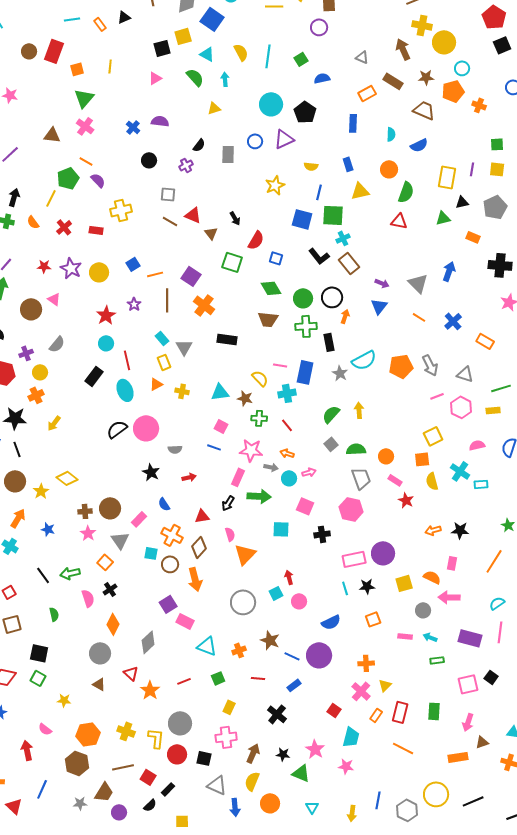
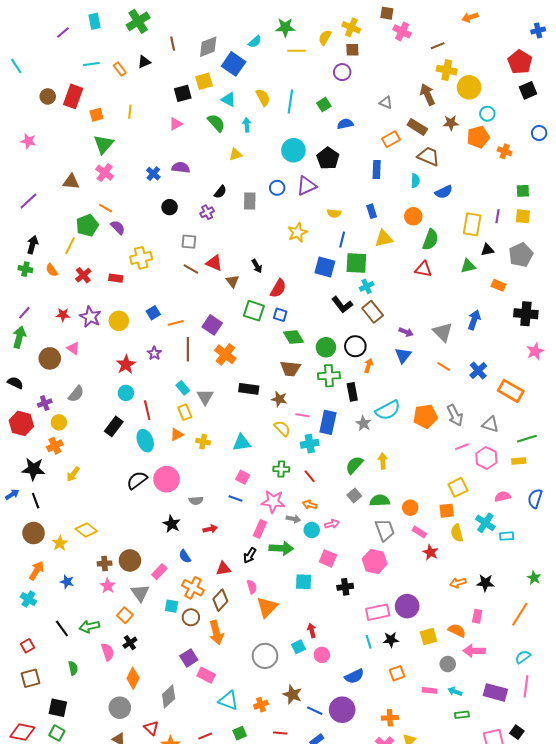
brown trapezoid: (424, 110) -> (428, 156), moved
blue square: (276, 258) -> (280, 315), moved
orange rectangle: (485, 341) -> (511, 391), size x1.4
brown star: (245, 398) -> (279, 399), moved

